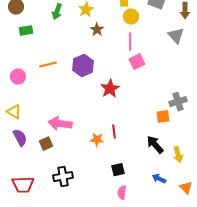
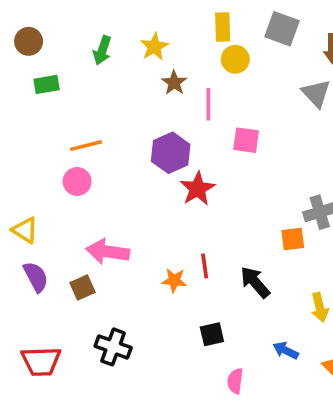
pink line: (130, 42) -> (208, 104), moved
pink square: (137, 62) -> (246, 140), turned 35
purple hexagon: (83, 66) -> (171, 153), moved
pink circle: (18, 77) -> (77, 182), moved
black arrow: (155, 145) -> (255, 282), moved
black cross: (63, 177) -> (113, 347), turned 30
pink semicircle: (122, 193) -> (235, 381), moved

